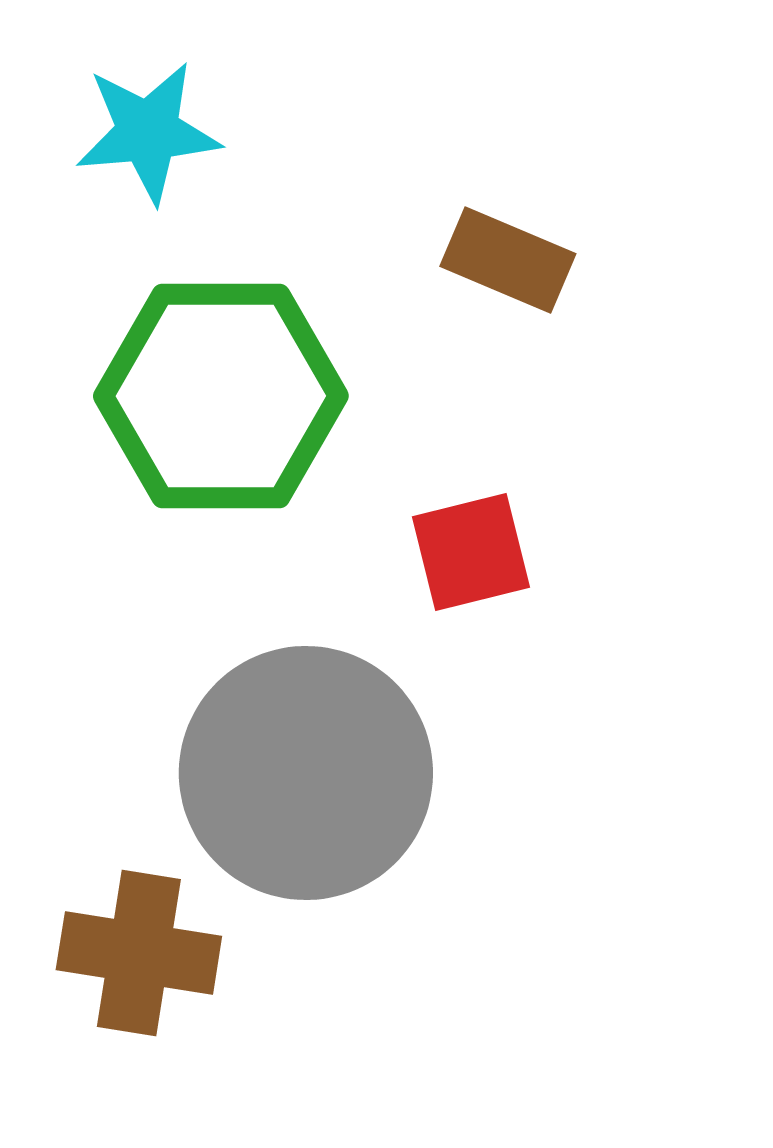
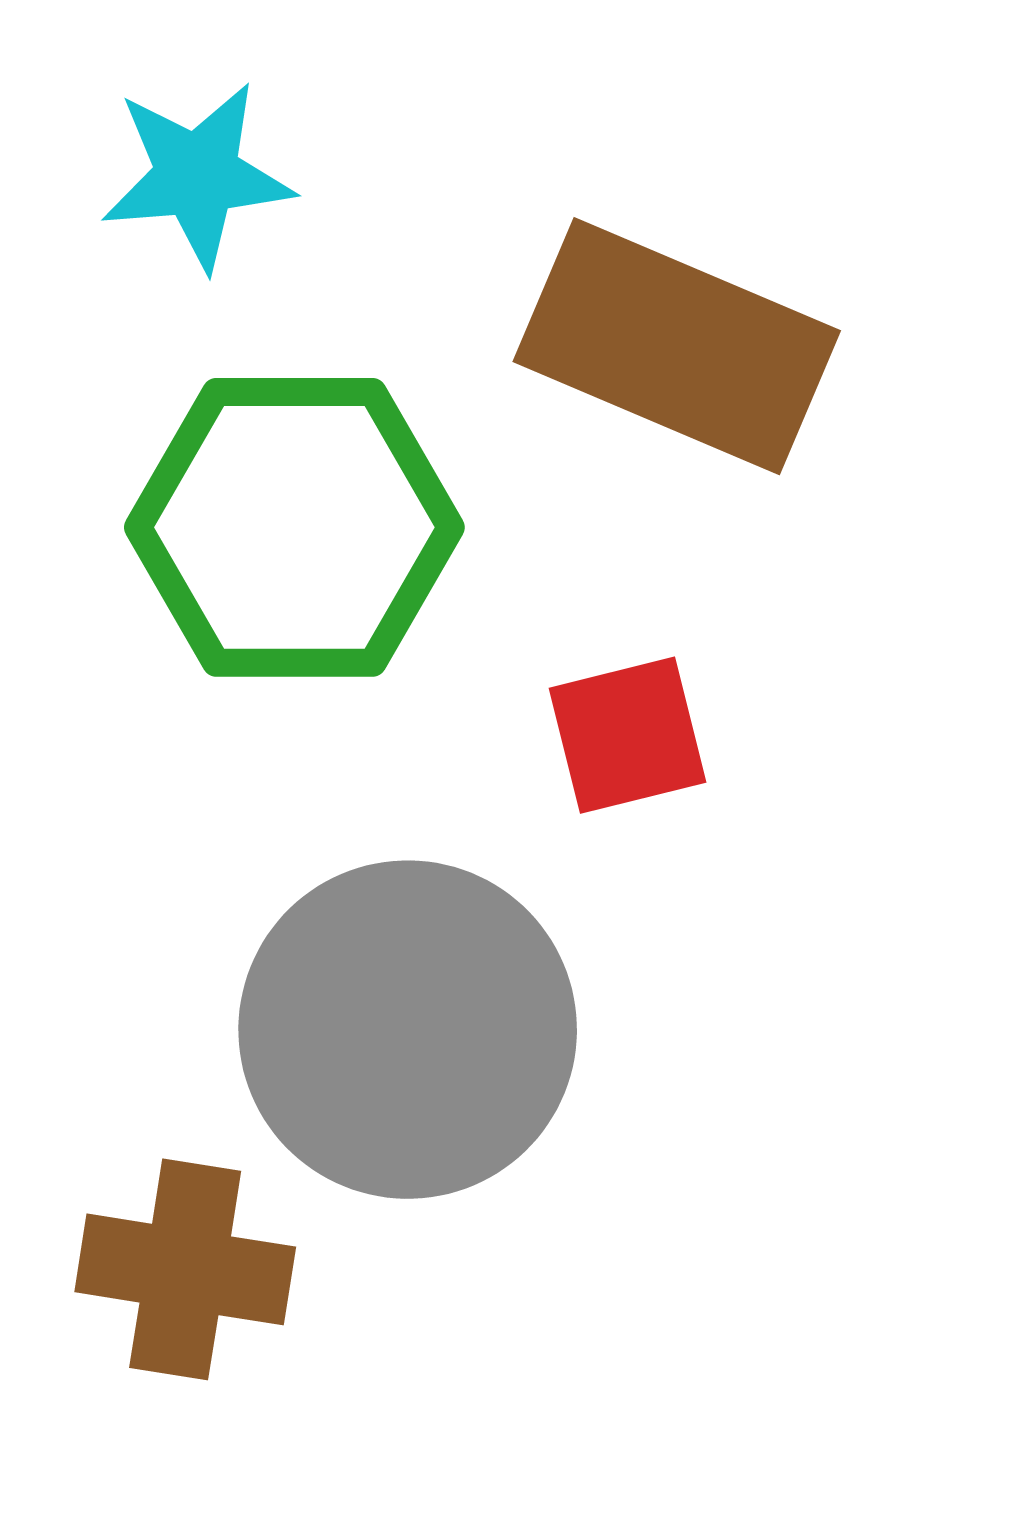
brown rectangle: (508, 260) -> (677, 346), size x1.8

